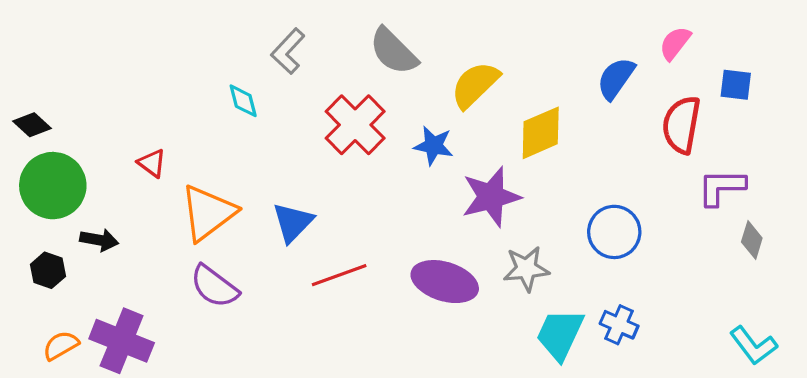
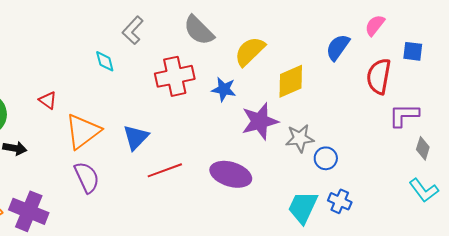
red cross: (355, 125) -> (175, 76), turned 33
blue circle: (614, 232) -> (326, 158), moved, size x0.7
gray star: (526, 269) -> (300, 138), moved
purple semicircle: (214, 286) -> (87, 177), turned -152
cyan L-shape: (753, 346) -> (424, 190), moved

